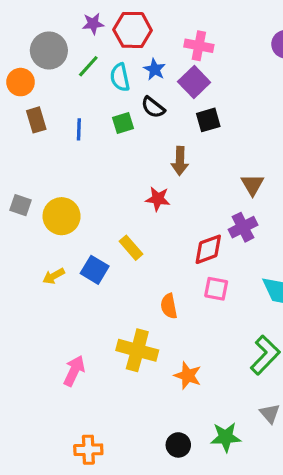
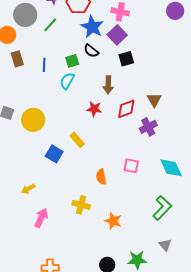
blue star: (155, 69) -> (92, 27), size x1.6
cyan semicircle: (120, 77) -> (67, 81), moved, turned 42
red diamond: (208, 249) -> (126, 109), moved
yellow arrow: (54, 276) -> (28, 189), moved
yellow cross: (137, 350) -> (81, 205), size x0.7

